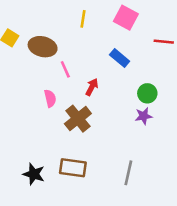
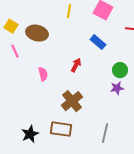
pink line: (65, 69) -> (15, 51), moved
brown cross: (78, 119) -> (72, 101), moved
black star: (34, 174) -> (30, 134), turned 30

